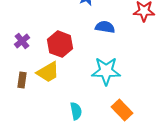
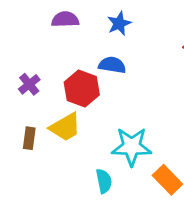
blue semicircle: (105, 27) -> (112, 65), moved
cyan star: (106, 71) -> (132, 147), moved

